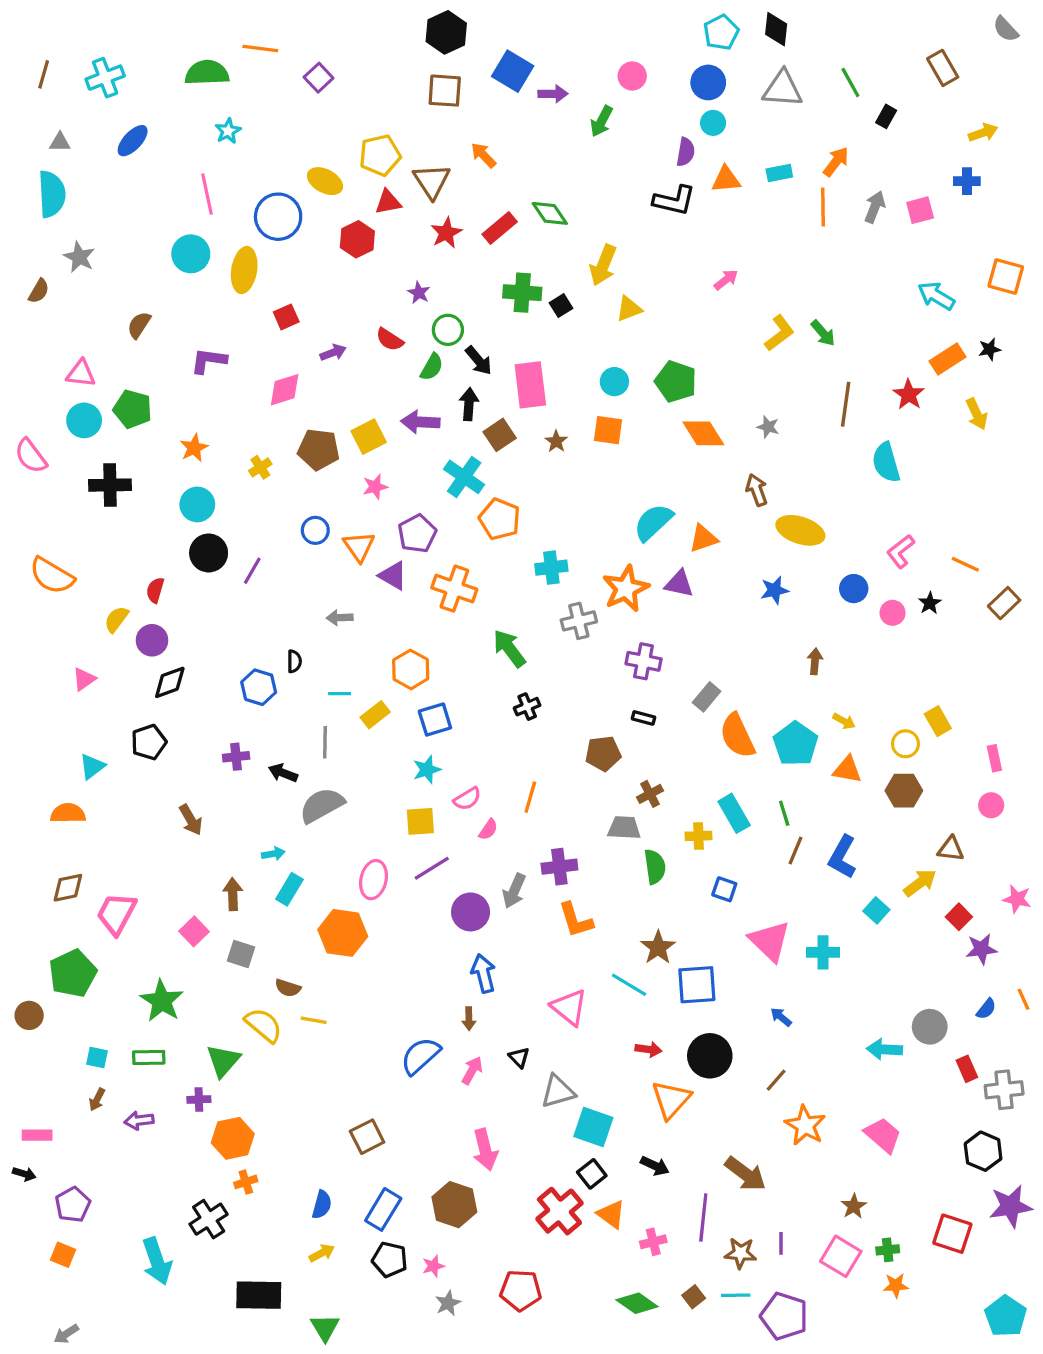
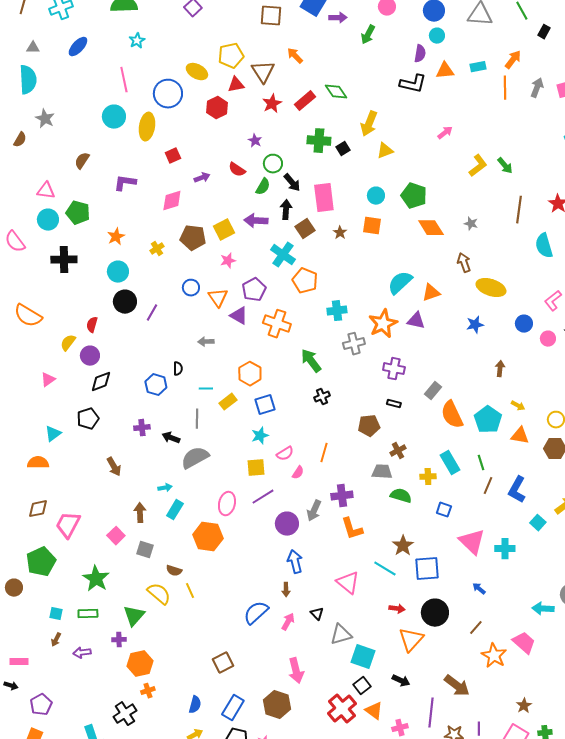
green semicircle: (655, 867) -> (401, 496), turned -65
yellow line: (314, 1020) -> (190, 591), turned 56
pink trapezoid: (883, 1135) -> (524, 643), moved

